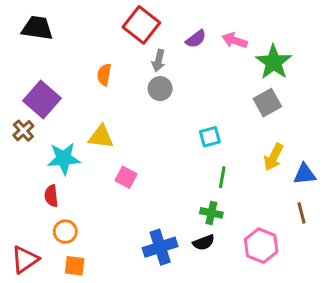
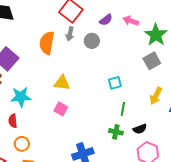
gray arrow: (159, 61) -> (70, 34), moved
orange semicircle: (104, 75) -> (47, 43), size x1.6
gray circle: (160, 89) -> (92, 41), moved
yellow triangle: (101, 137) -> (62, 83), moved
black semicircle: (204, 242) -> (140, 129), moved

